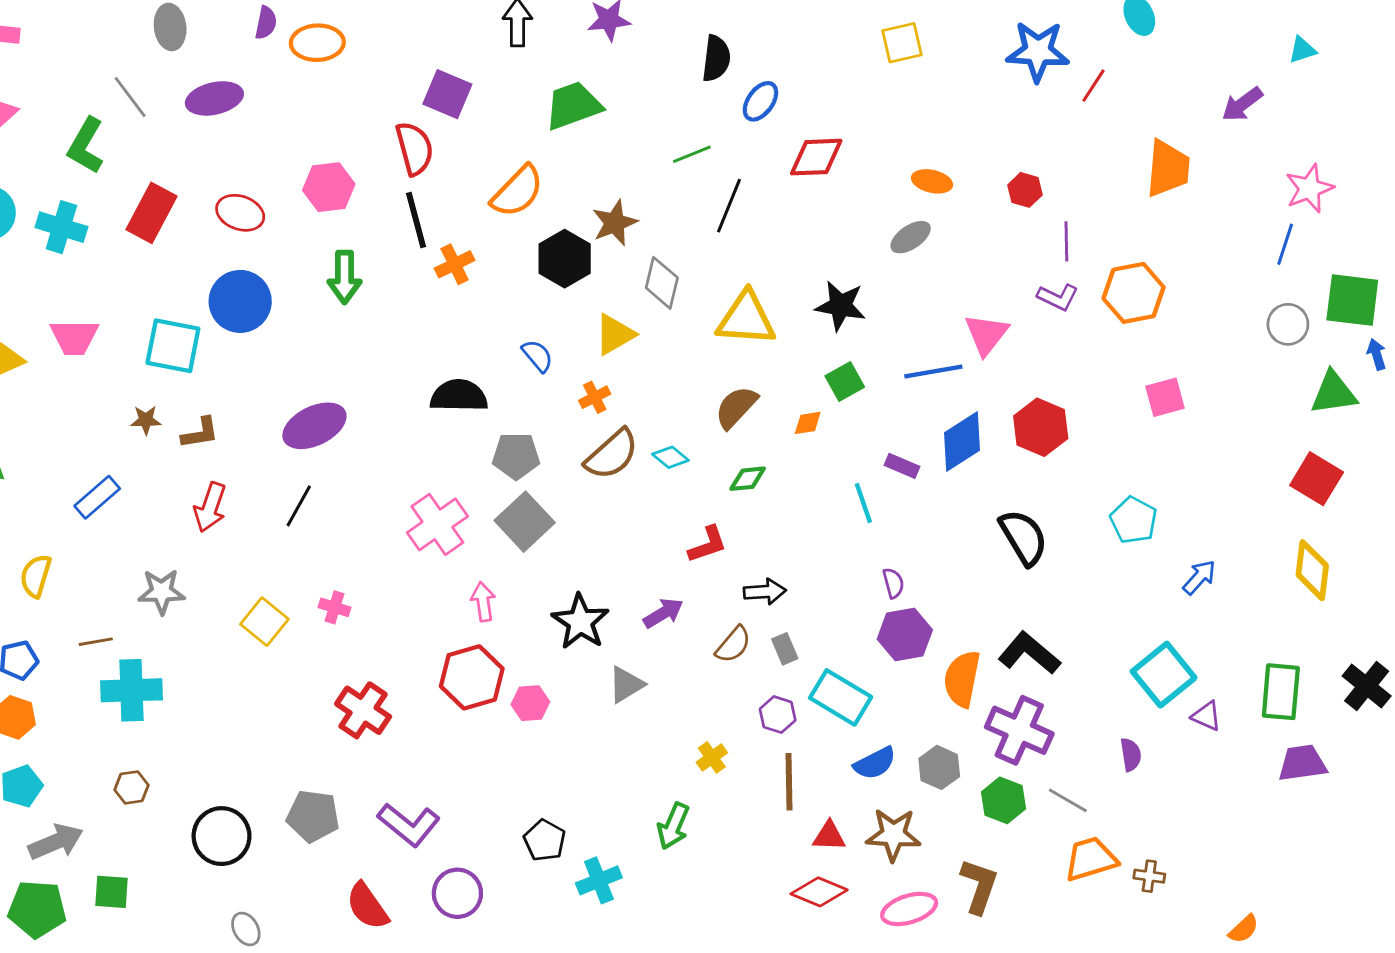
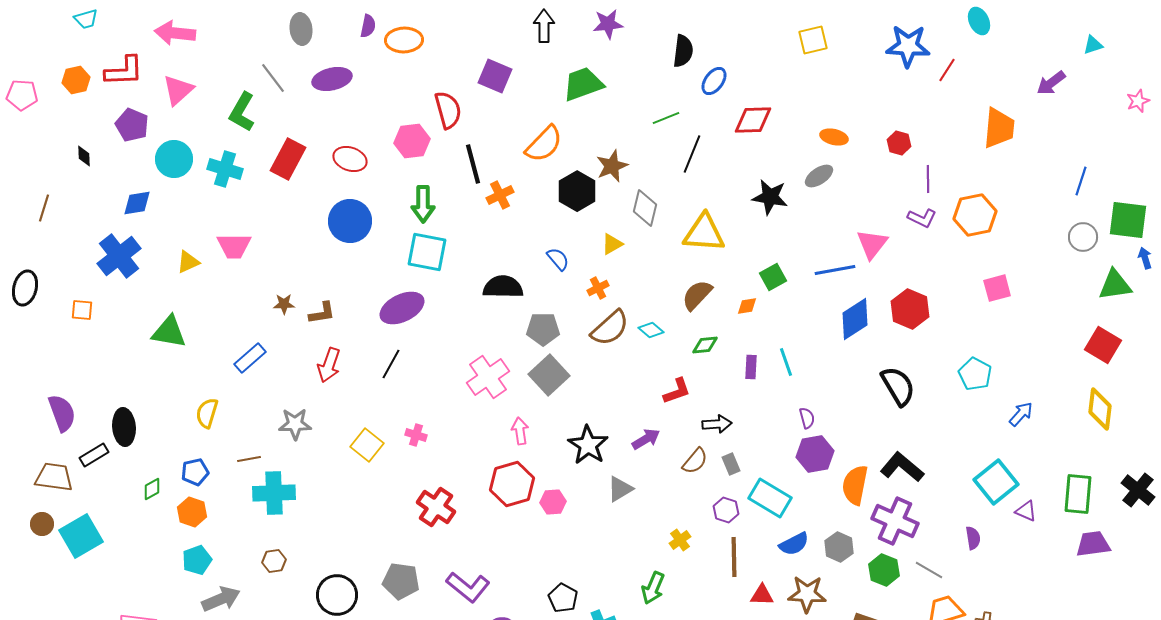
red semicircle: (415, 148) -> (448, 110), moved
pink star: (1309, 189) -> (1138, 101), moved, size x0.7
black star: (841, 306) -> (770, 197), moved
yellow triangle: (615, 334) -> (612, 244), size x0.7
cyan square: (173, 346) -> (427, 252), moved
purple rectangle: (902, 466) -> (751, 367), moved, turned 70

